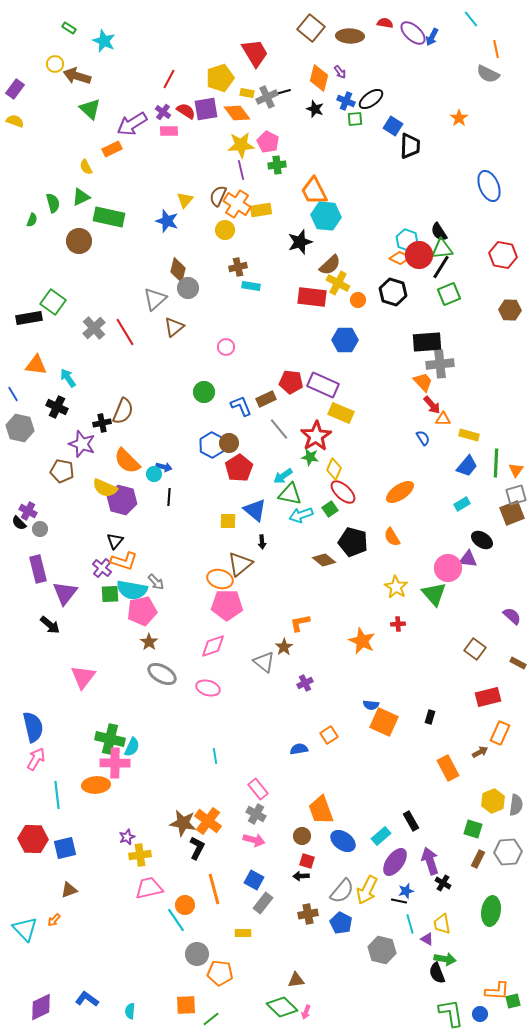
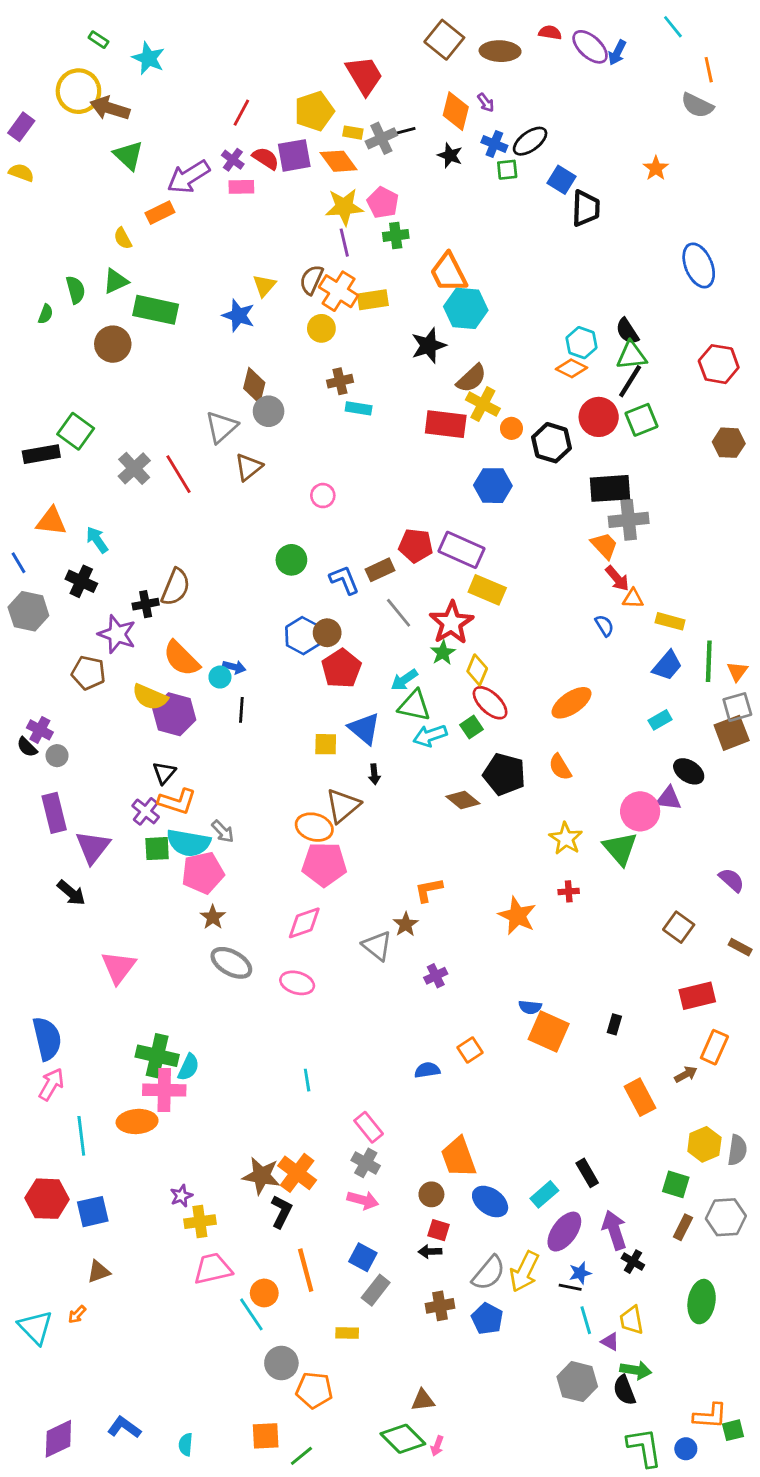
yellow circle: (55, 64) -> (78, 91), size x1.8
red circle: (419, 255) -> (599, 417), moved
black hexagon: (393, 292) -> (551, 443), moved
green star: (310, 457) -> (443, 653), turned 30
gray hexagon: (382, 950) -> (577, 1382), moved

